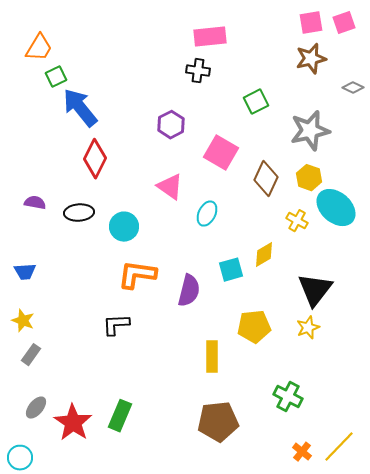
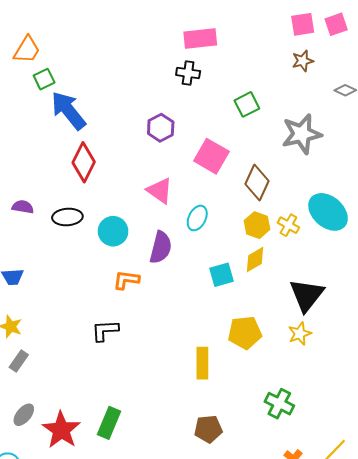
brown star: (311, 59) -> (303, 61), size x0.7
yellow hexagon: (309, 178) -> (257, 225), moved
orange L-shape: (137, 275) -> (126, 280), size x0.7
purple semicircle: (189, 291) -> (161, 247), moved
brown pentagon: (218, 422) -> (208, 429), size x0.7

